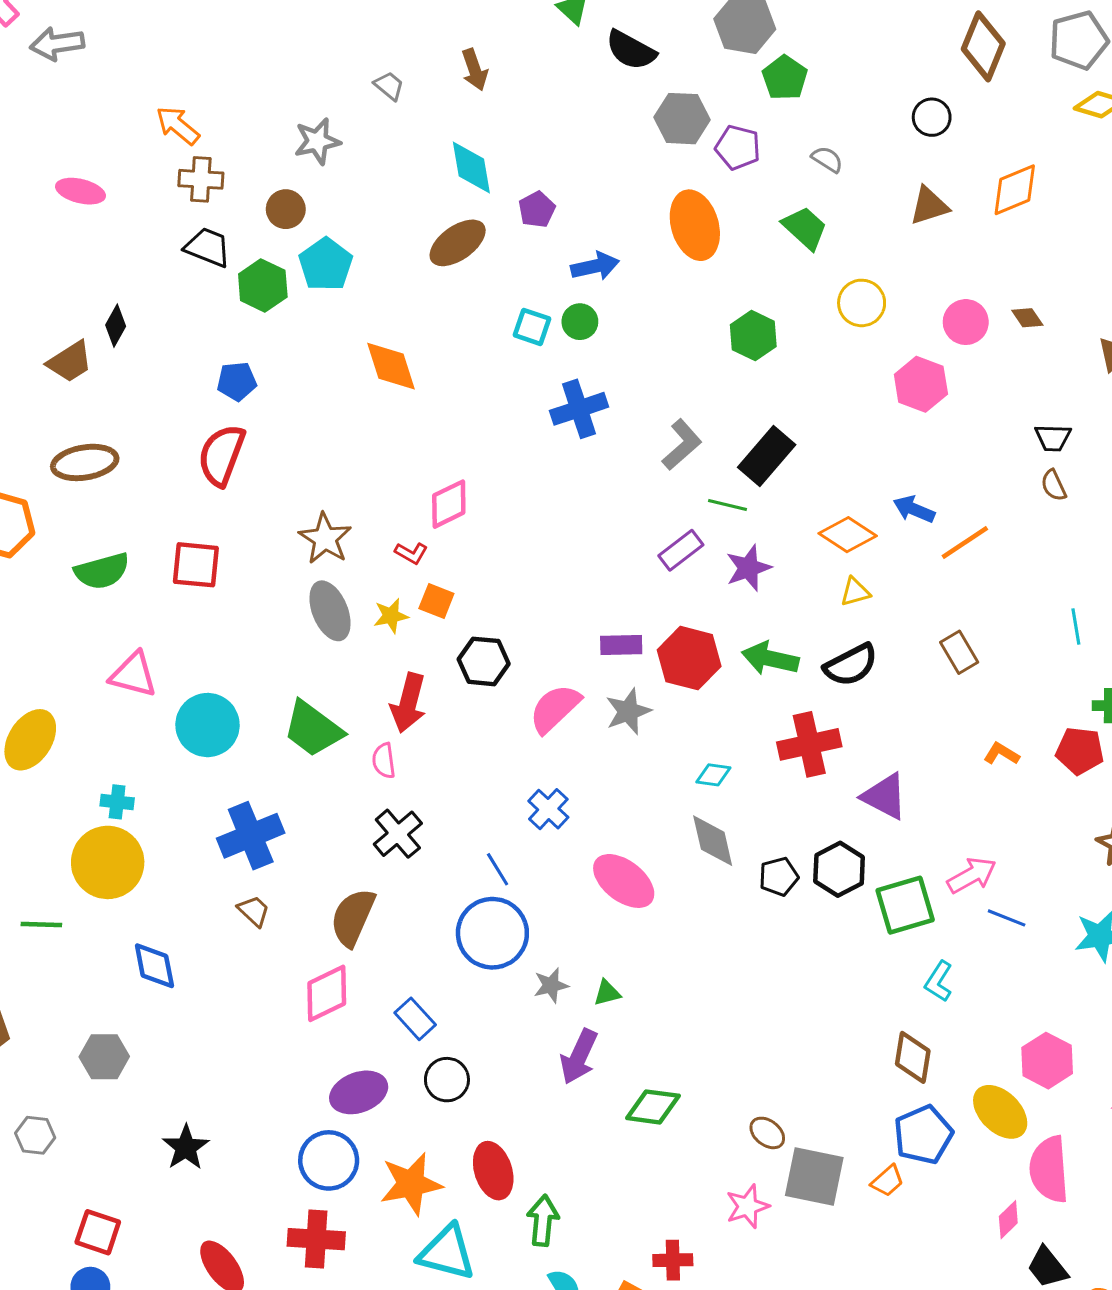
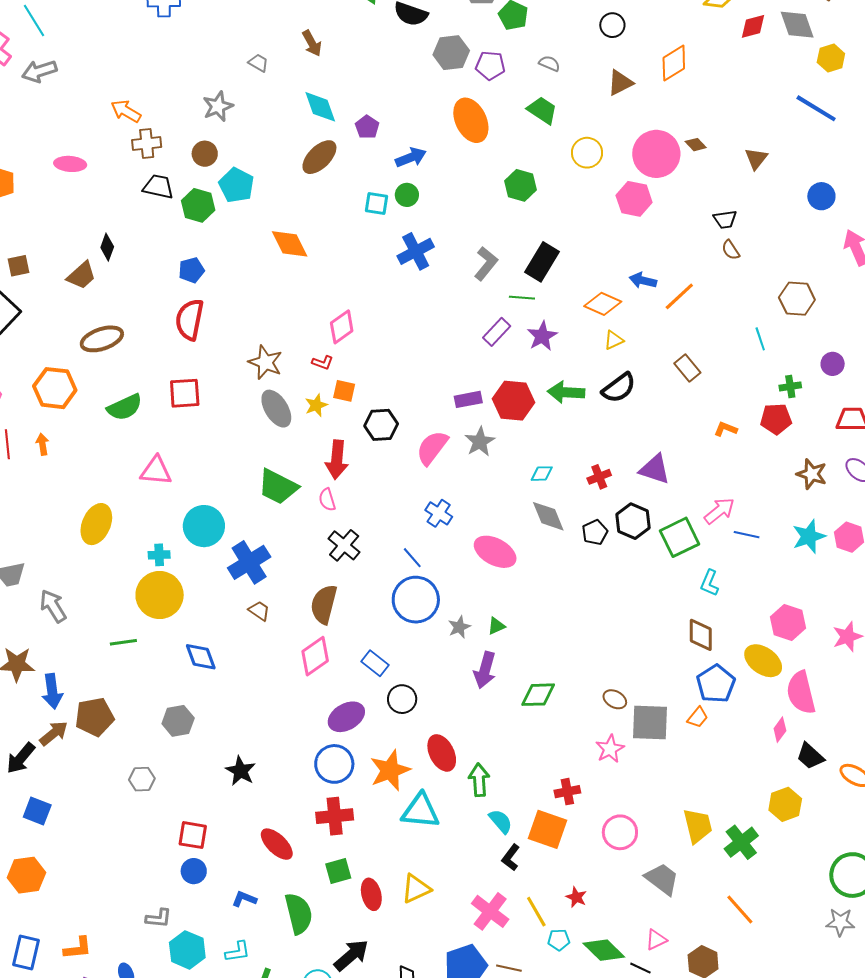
pink circle: (966, 322) -> (656, 154), size x1.6
cyan circle: (208, 725) -> (204, 526), moved
red cross: (809, 744) -> (599, 477), moved, size x0.6

